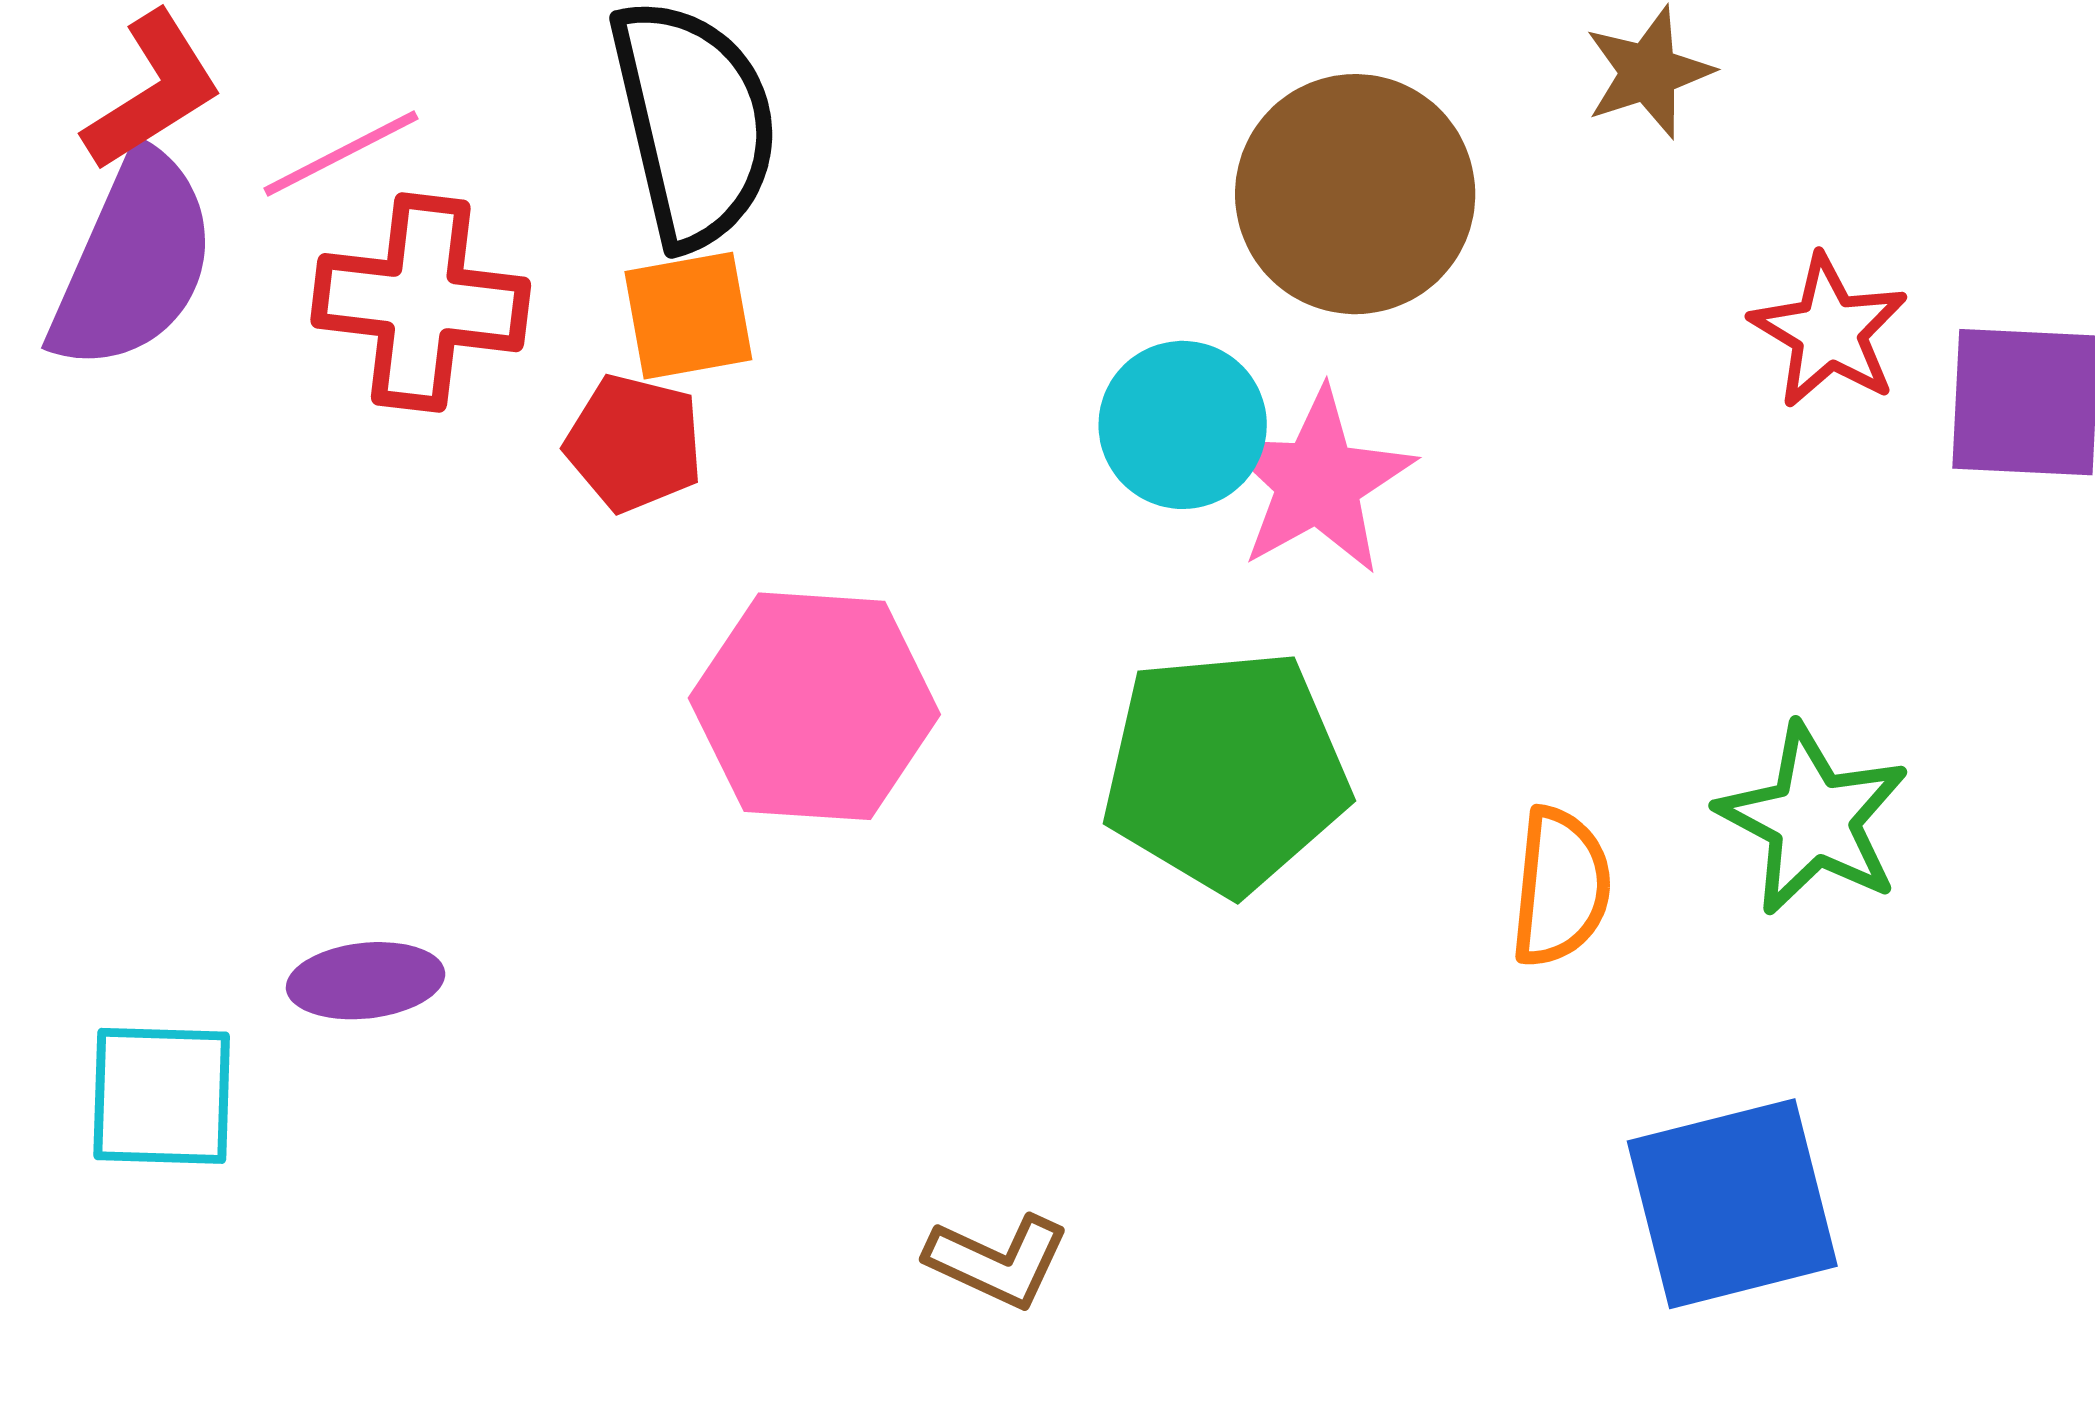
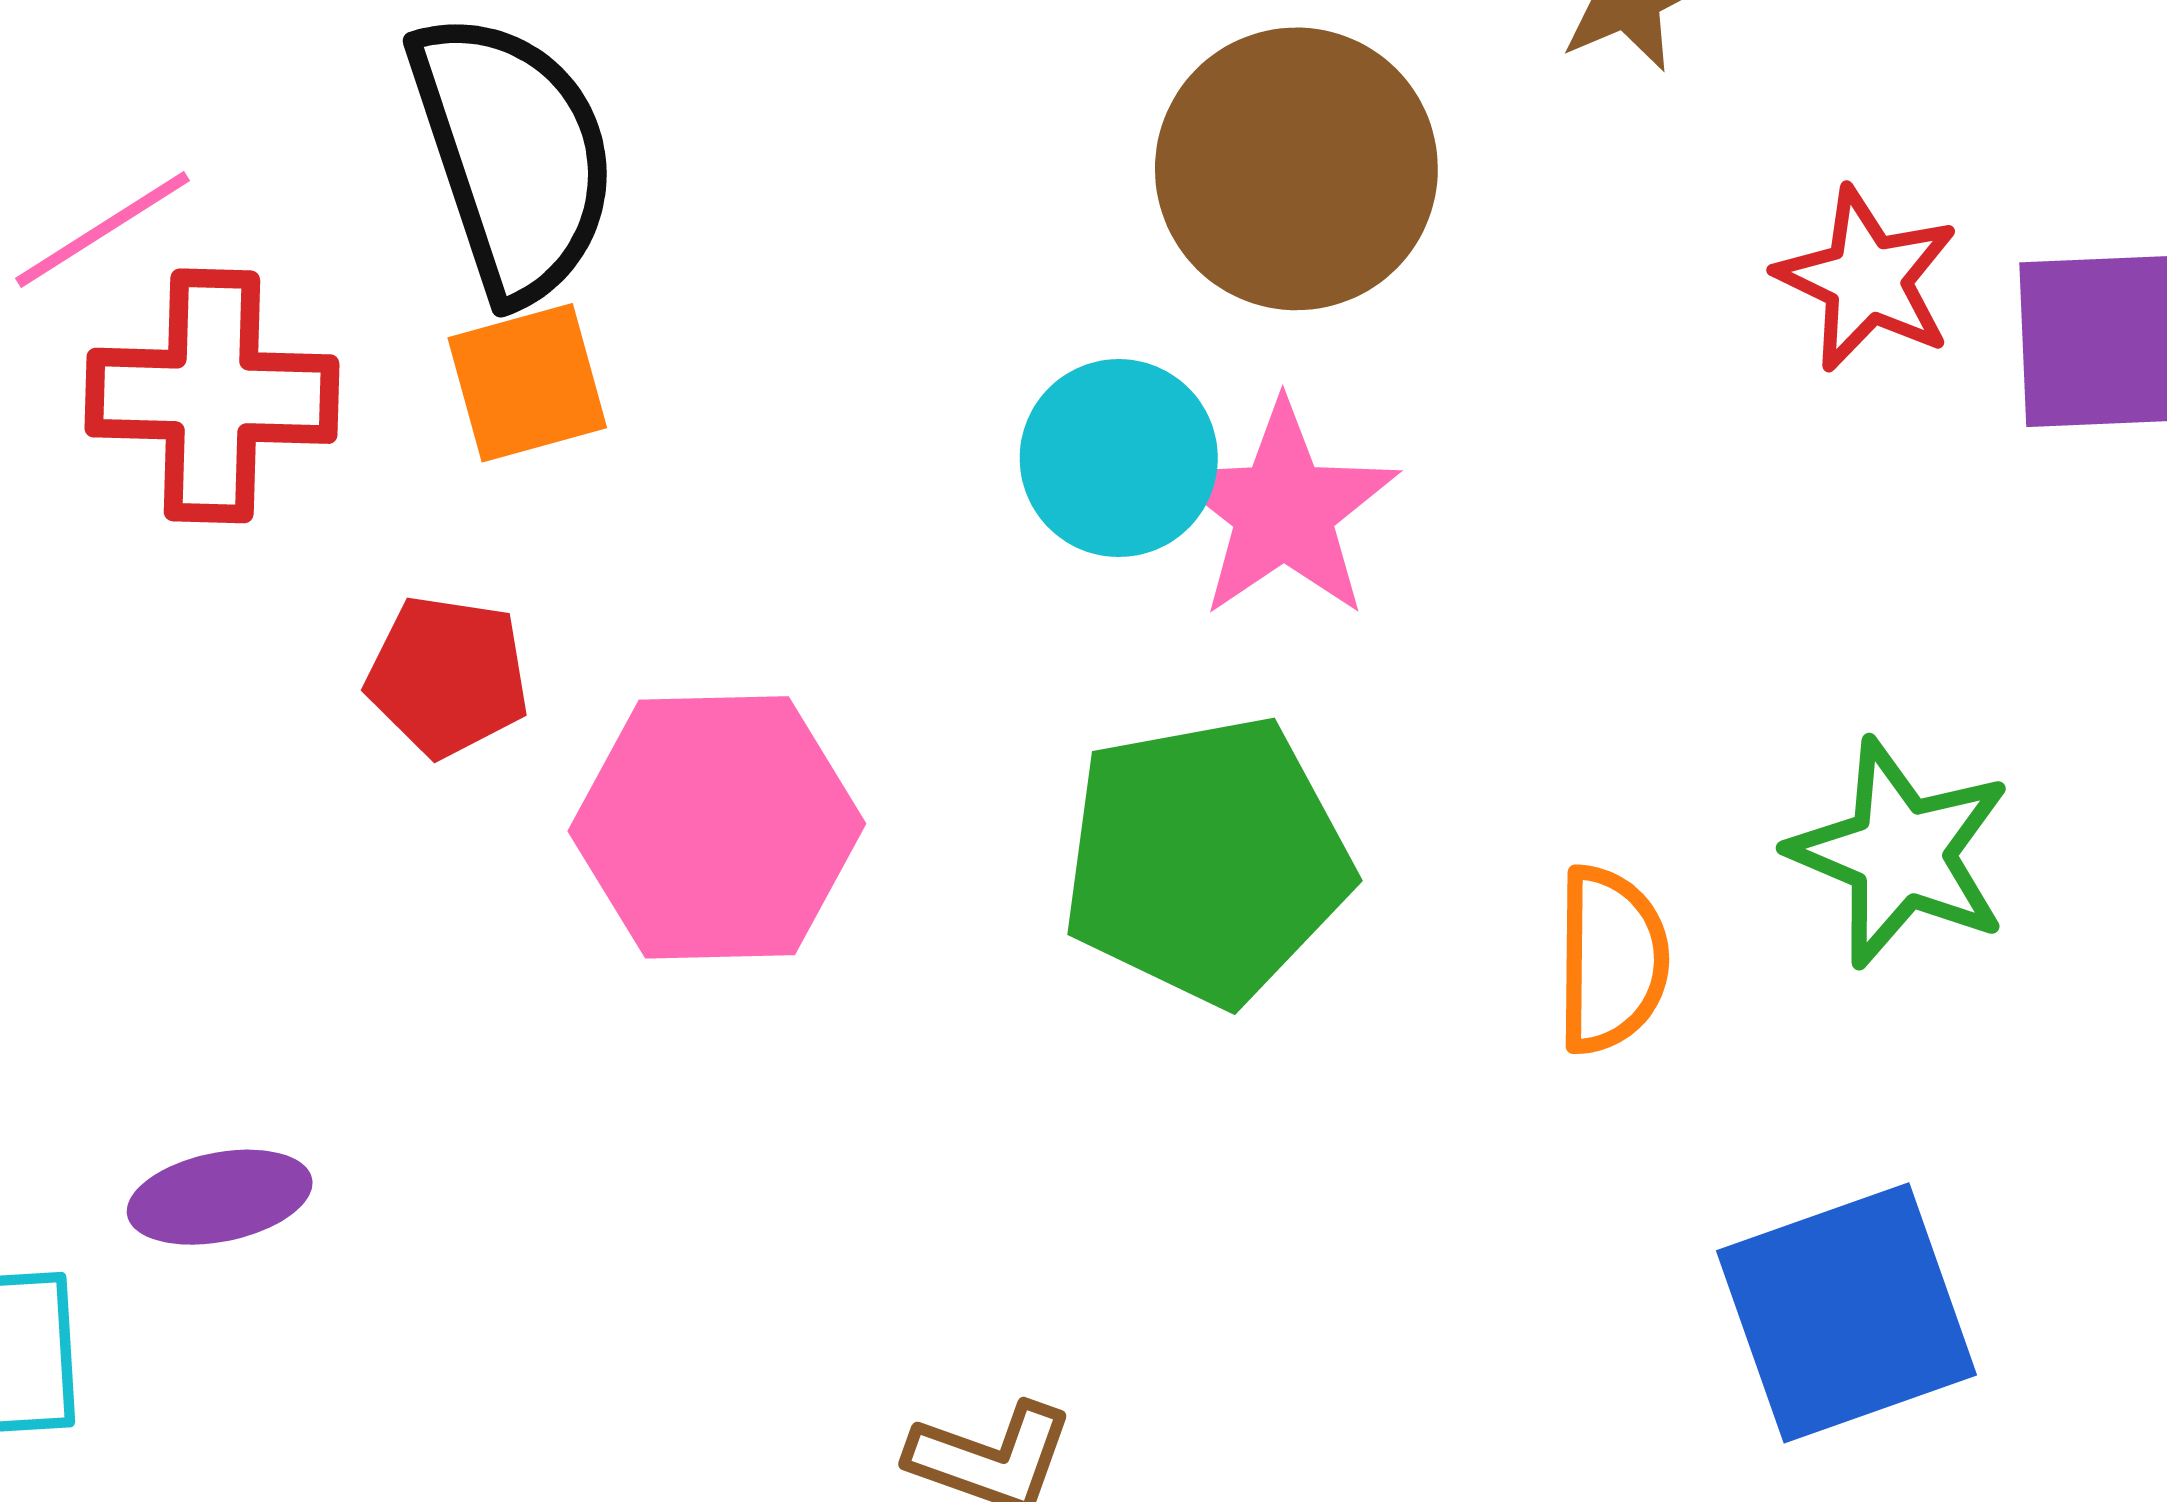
red pentagon: (634, 443) -> (448, 676), moved

